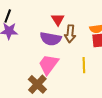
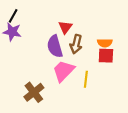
purple semicircle: (51, 39) -> (55, 46), turned 55
pink trapezoid: (48, 64) -> (64, 71), moved

